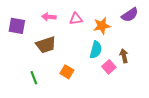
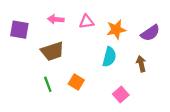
purple semicircle: (130, 15) -> (150, 33), moved
pink square: (109, 67) -> (121, 94), moved
green line: (34, 78) -> (48, 84), moved

